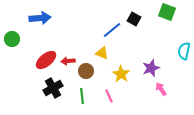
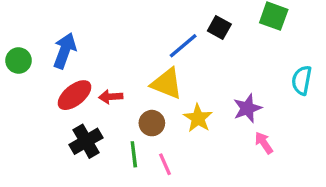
blue arrow: (40, 18) -> (65, 51), moved, turned -65
yellow triangle: (102, 53) -> (167, 84), size x1.5
brown circle: (86, 71) -> (152, 123), moved
pink line: (109, 96) -> (165, 164), moved

